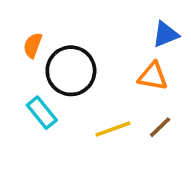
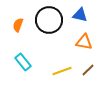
blue triangle: (166, 34) -> (80, 15), moved, turned 35
black circle: (71, 71) -> (49, 20), moved

